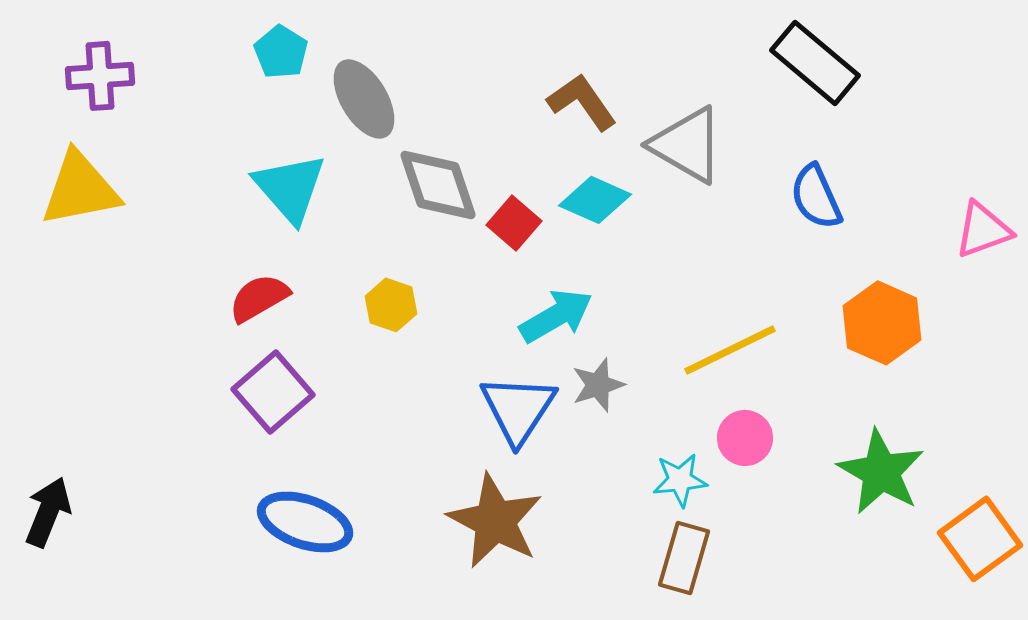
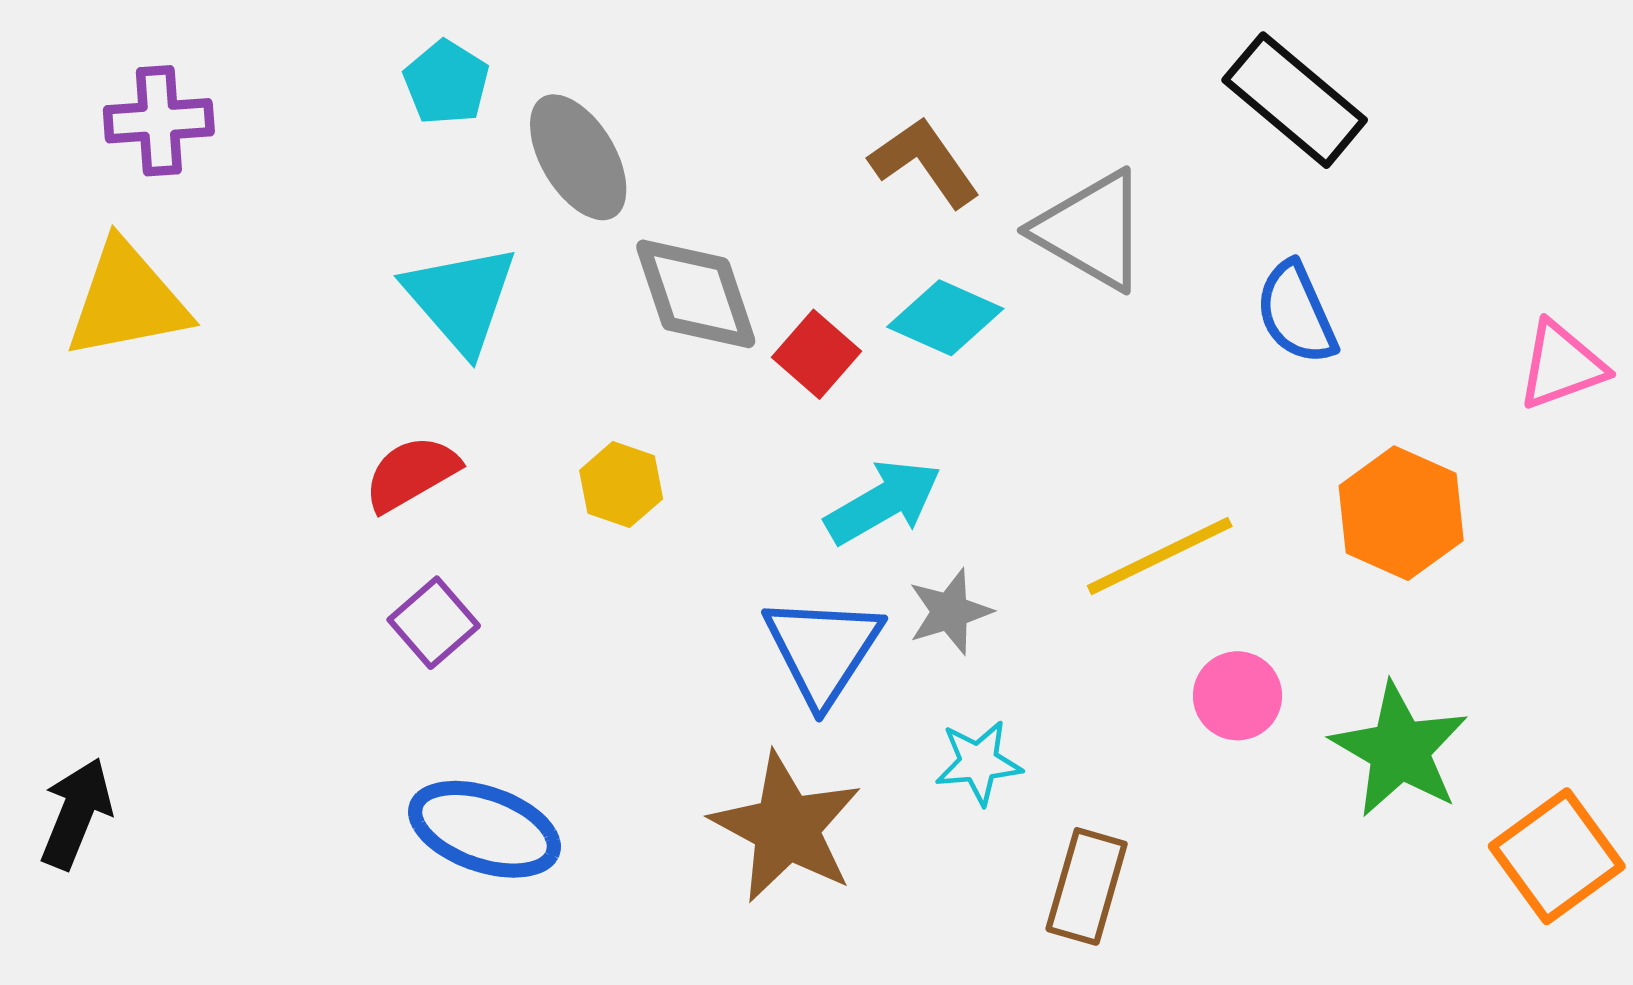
purple square: (273, 392) -> (434, 623), size x0.7
pink circle: (745, 438) -> (1237, 696), moved
cyan star: (680, 480) -> (979, 763), moved

